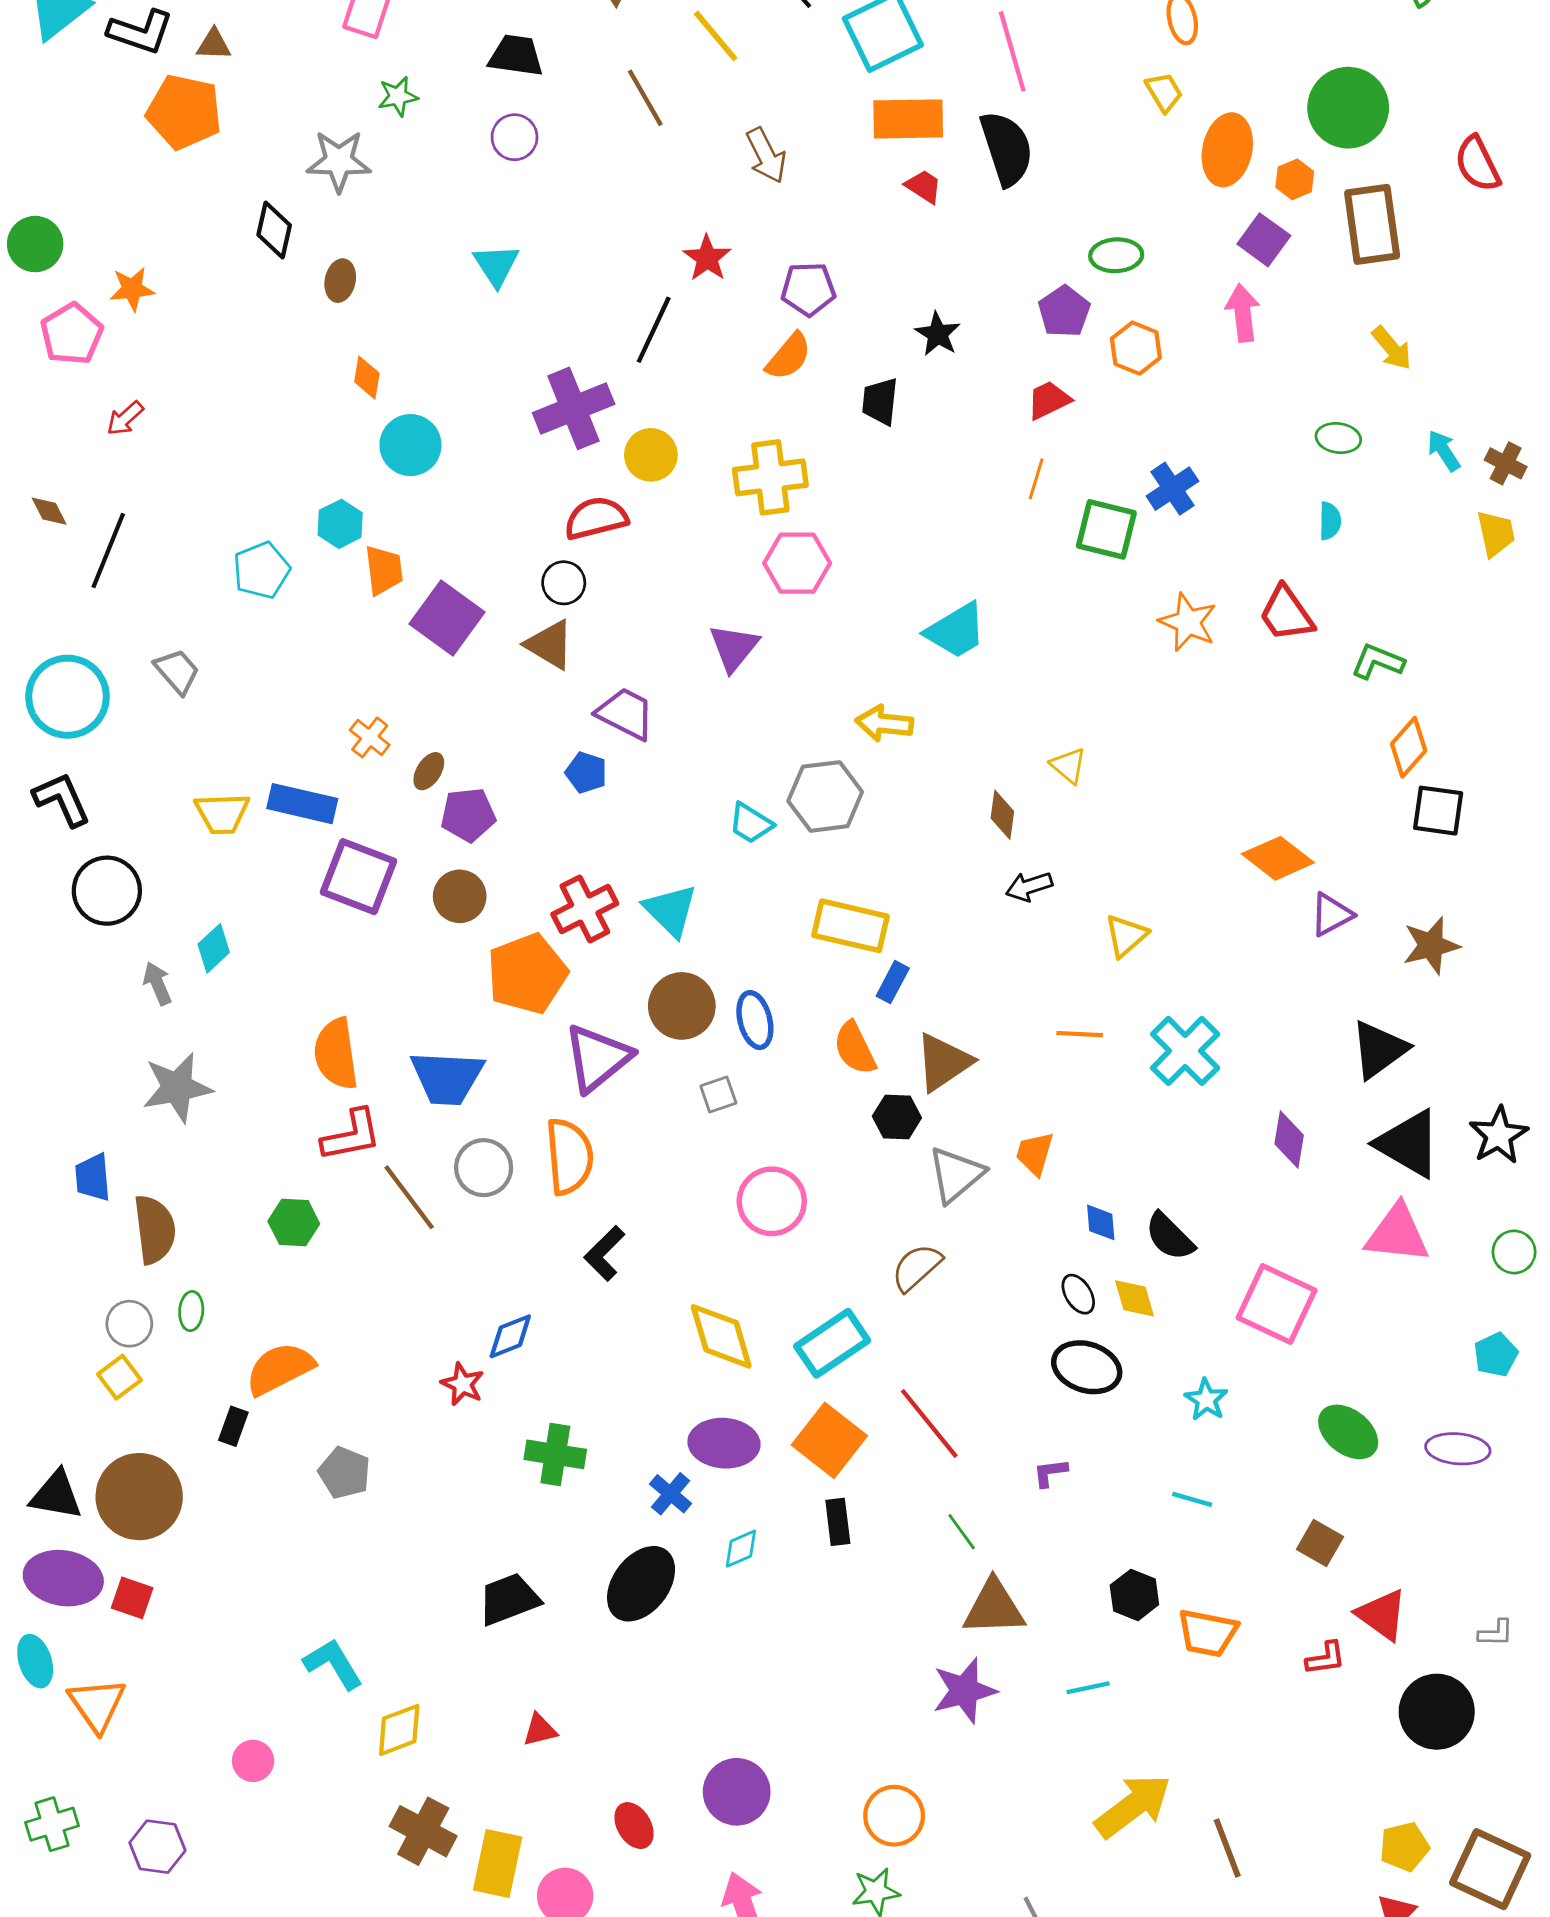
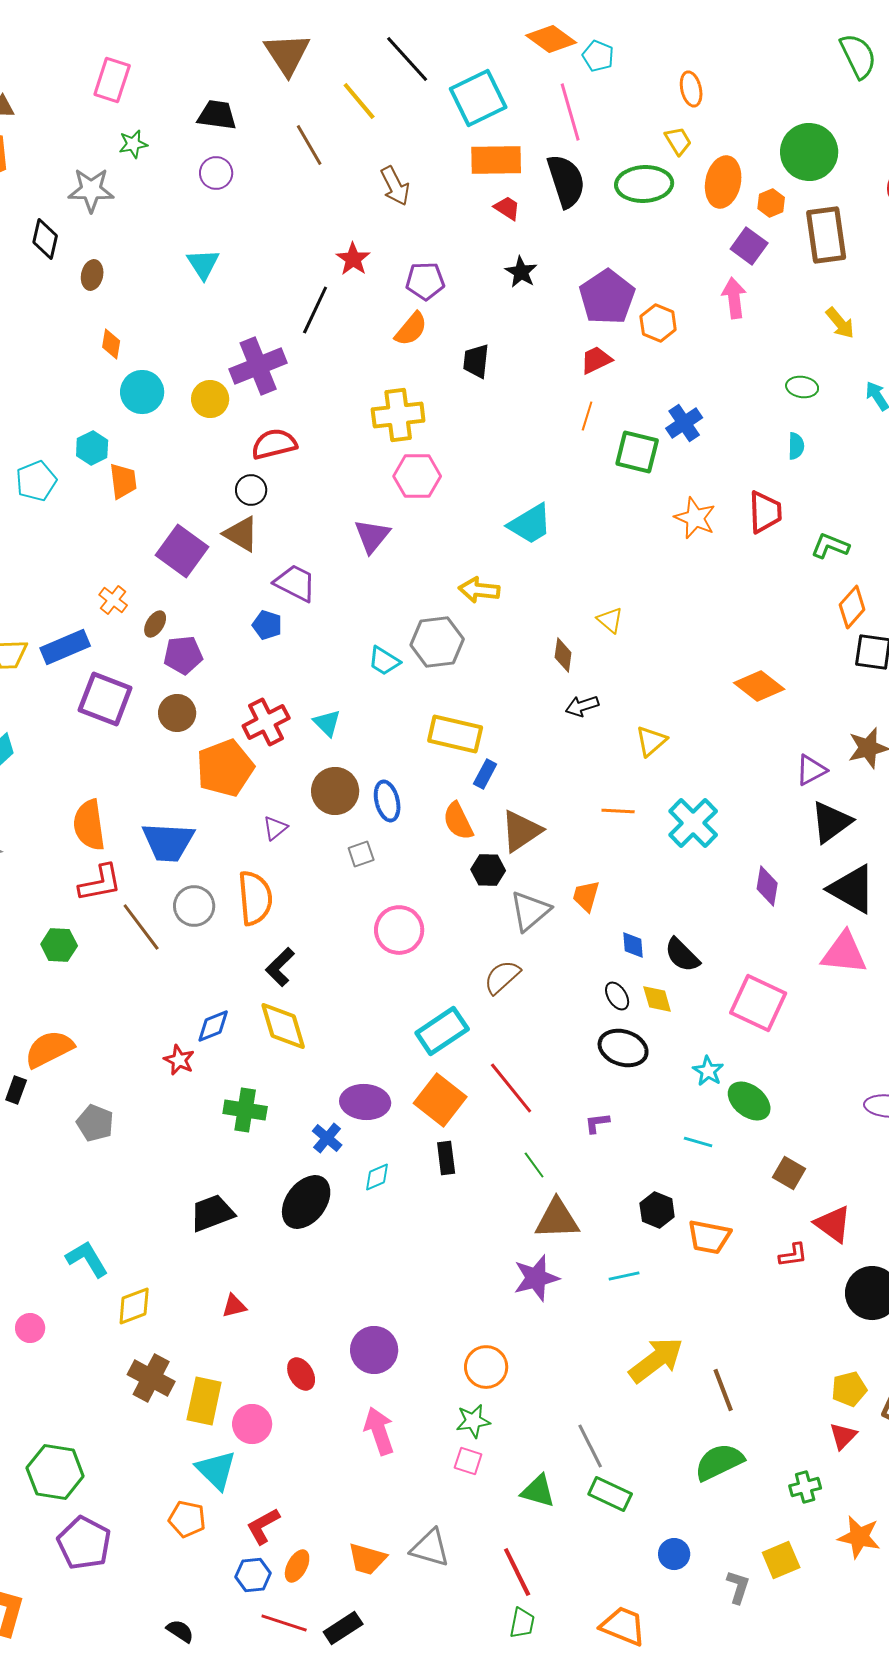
green ellipse: (1116, 255) -> (644, 184), moved, size x1.5
purple pentagon: (1064, 311) -> (607, 297), size x1.5
black star: (938, 334) -> (521, 272), moved
yellow circle: (651, 455) -> (210, 399), moved
red trapezoid: (1286, 614) -> (765, 512), turned -147
purple square: (447, 618) -> (182, 551), moved
blue rectangle: (302, 804) -> (65, 647), turned -36
cyan triangle: (671, 910) -> (327, 723), size x0.7
purple triangle: (1331, 915) -> (811, 770), moved
purple triangle: (597, 1058) -> (275, 828), size x0.5
yellow diamond: (721, 1336) -> (283, 1026), moved
green ellipse: (1348, 1432) -> (749, 1101), moved

